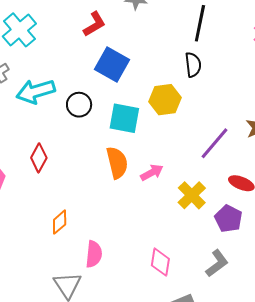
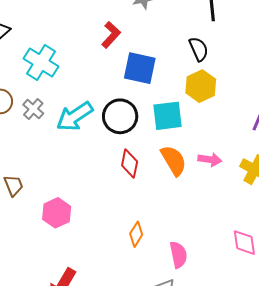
black semicircle: (193, 65) -> (199, 49), moved
black circle: (79, 105) -> (120, 116), size x1.4
red diamond: (39, 158) -> (130, 163), moved
pink arrow: (152, 172) -> (210, 160), turned 55

